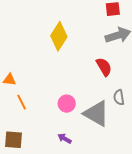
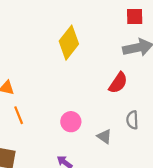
red semicircle: (104, 67) -> (118, 83), turned 60
gray triangle: (96, 114) -> (104, 136), size x0.5

